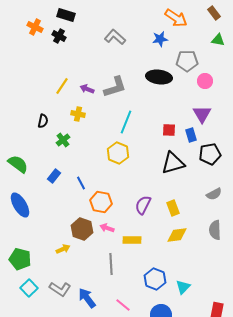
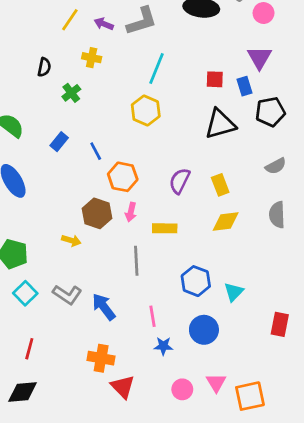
pink arrow: (107, 228) -> (131, 212), turned -96
yellow arrow: (63, 249) -> (71, 240), turned 40
pink line: (123, 305) -> (153, 316), turned 42

